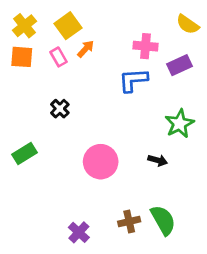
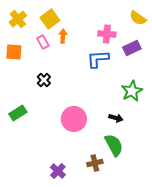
orange arrow: (86, 49) -> (63, 36), turned -40
orange square: (22, 57) -> (14, 52), moved
green semicircle: (163, 220) -> (114, 145), moved

